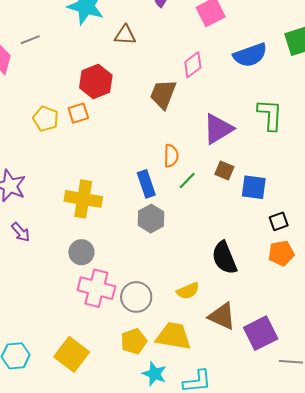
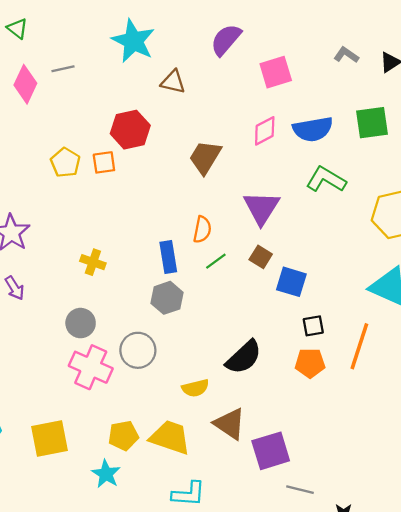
pink diamond: (193, 65) -> (265, 131), moved
green L-shape: (270, 115) -> (326, 180), moved, turned -72
purple triangle: (218, 129) -> (262, 208), turned -36
yellow cross: (83, 199) -> (93, 262), size x0.6
black semicircle: (224, 258) -> (244, 357), turned -120
gray circle: (136, 297) -> (138, 350), moved
yellow square: (72, 354) -> (49, 439), turned 32
cyan star: (154, 374) -> (106, 474), moved

